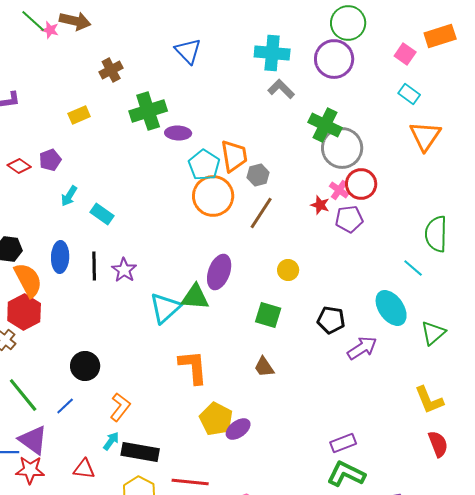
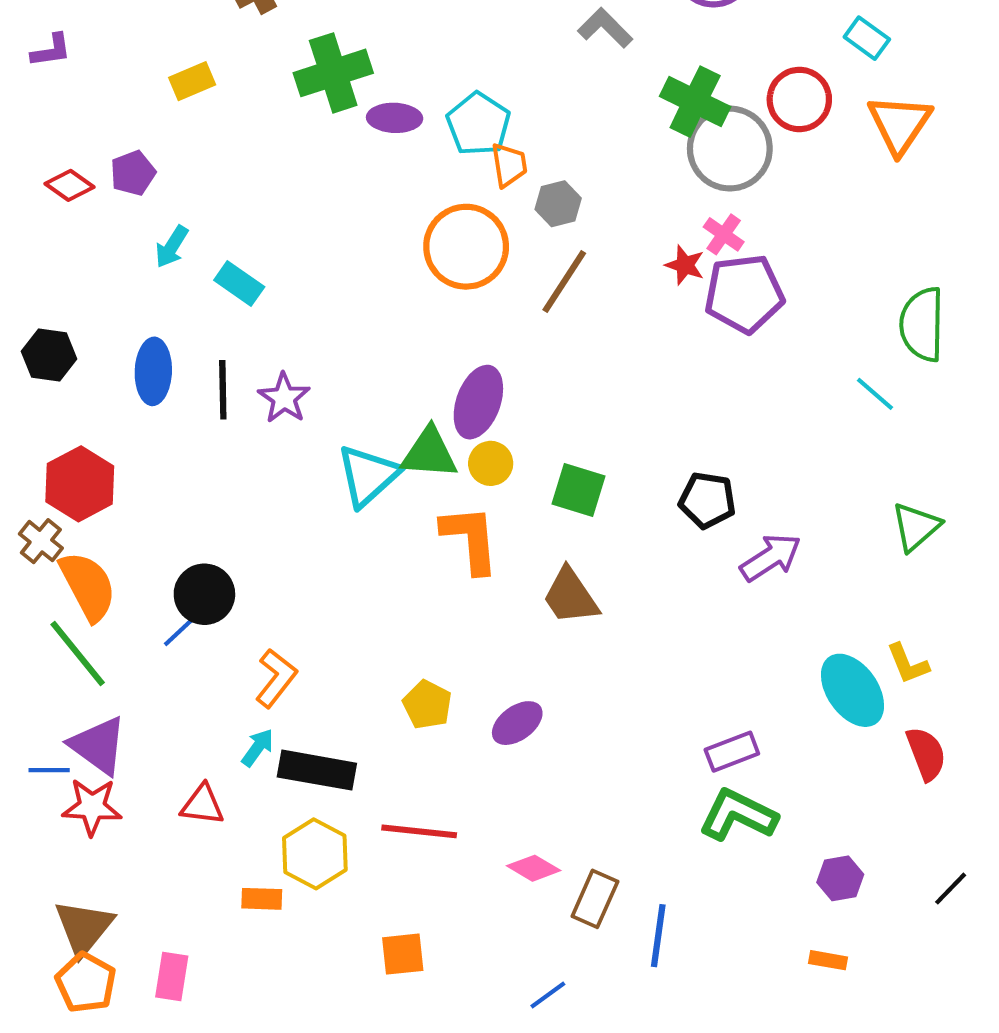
orange trapezoid: (234, 156) -> (509, 165), size x0.7
cyan pentagon: (204, 165) -> (478, 124), moved
red circle: (361, 184) -> (799, 99), moved
purple pentagon: (349, 219) -> (744, 294), size x1.4
yellow circle: (288, 270) -> (491, 463), moved
orange semicircle: (28, 280) -> (88, 586), moved
cyan ellipse: (391, 308) -> (853, 690), moved
orange L-shape: (193, 367) -> (470, 539), moved
brown trapezoid: (264, 367) -> (570, 596), size x1.4
yellow L-shape: (429, 400) -> (908, 664), size x0.7
blue line: (65, 406) -> (180, 631), moved
yellow pentagon: (216, 419) -> (427, 705), moved, size x0.7

